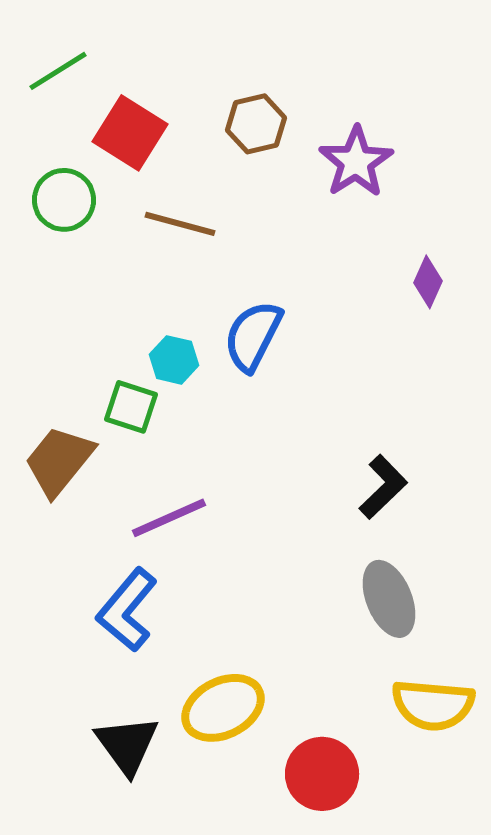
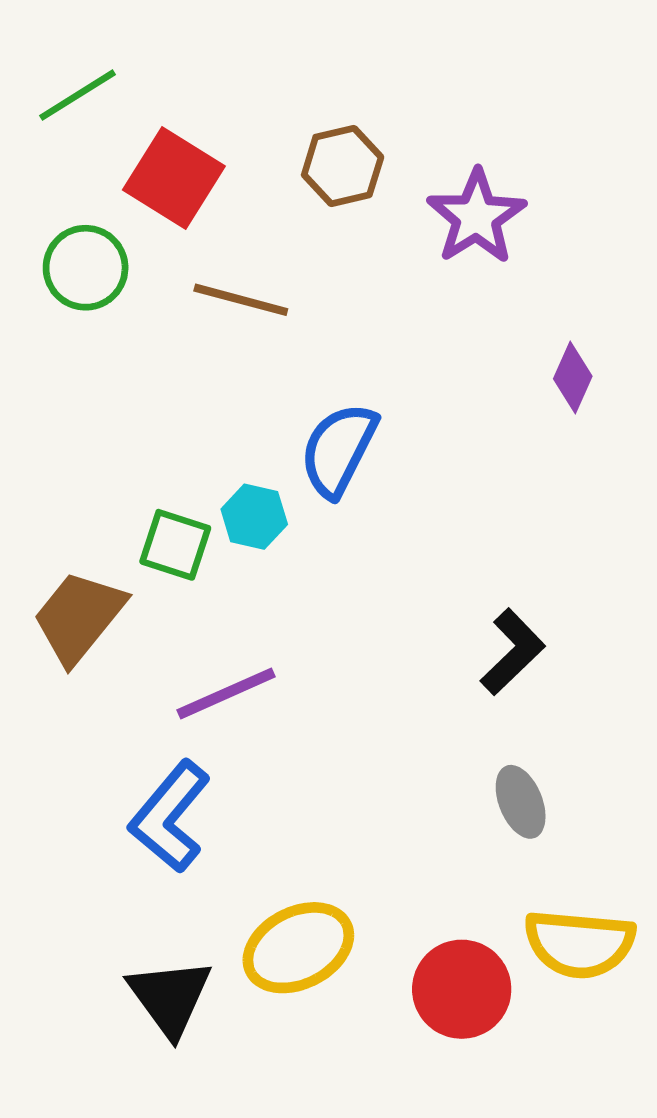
cyan hexagon: (174, 360) -> (254, 517), moved
gray ellipse: (389, 599) -> (521, 802), size x0.7
red circle: (322, 774) -> (462, 989), moved

